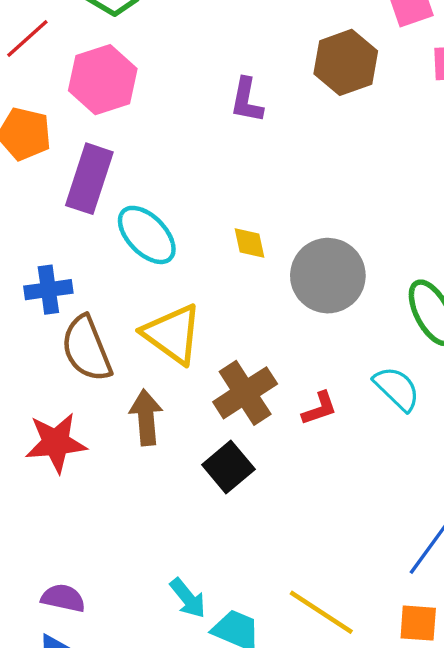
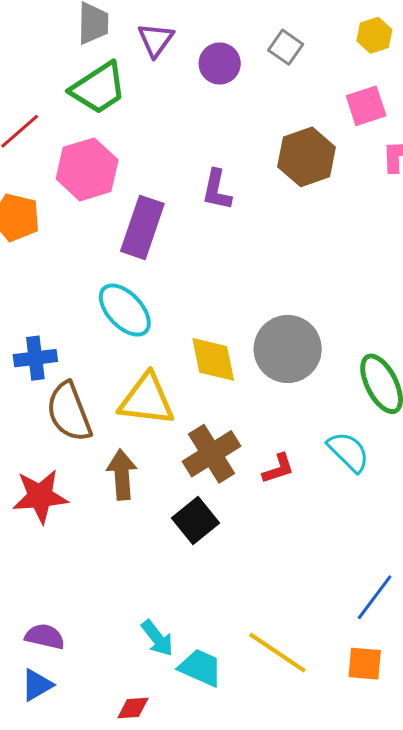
purple rectangle: (89, 179) -> (142, 227), moved
yellow diamond: (250, 243) -> (213, 359), moved, size x1.6
yellow triangle: (172, 334) -> (147, 400), turned -30

